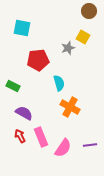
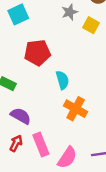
cyan square: (22, 28) -> (18, 14), turned -36
gray star: (68, 48) -> (70, 12), moved
red arrow: (20, 136) -> (16, 143), turned 56

